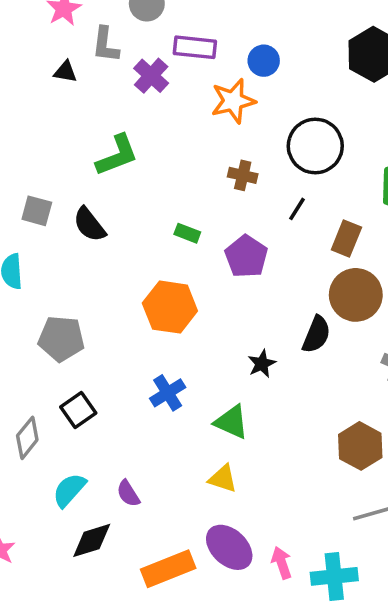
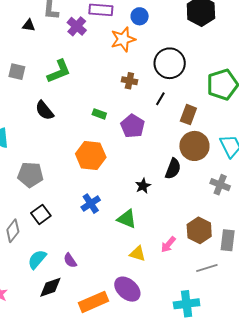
gray square: (37, 211) -> (17, 72), moved
yellow triangle: (223, 479) -> (138, 254), moved
pink arrow: (282, 563) -> (168, 245), moved, turned -120

